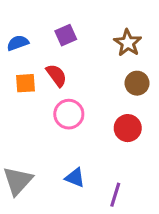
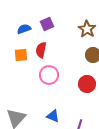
blue semicircle: (18, 43) -> (24, 29), moved
red semicircle: (56, 75) -> (41, 50), turned -133

